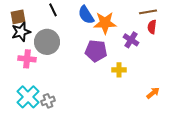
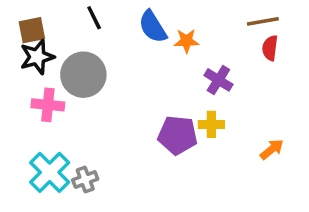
orange star: (105, 23) -> (186, 41), size x0.6
purple cross: (131, 40) -> (218, 80), moved
purple pentagon: (96, 51) -> (178, 135), moved
orange arrow: (153, 93) -> (272, 149), moved

